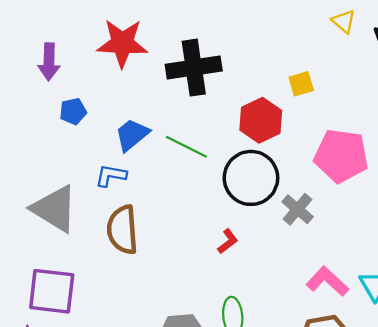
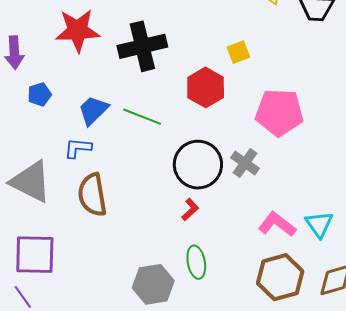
black circle: (251, 178) -> (198, 165), moved
red L-shape: (228, 241) -> (190, 209), moved

